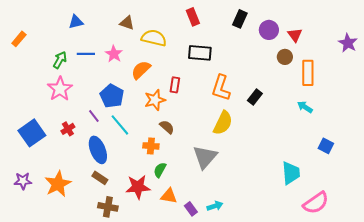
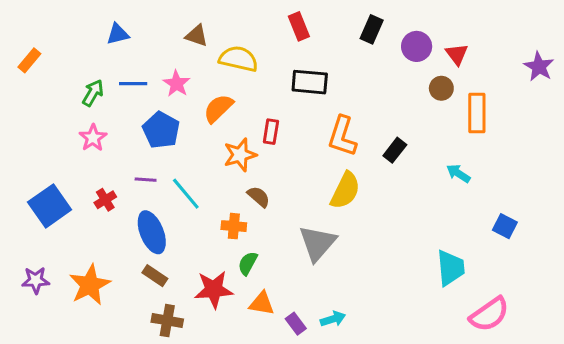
pink star: (60, 89) -> (93, 138), size x0.7
blue pentagon: (112, 96) -> (161, 130), moved
cyan arrow: (305, 107) -> (458, 173), moved
purple line: (94, 116) -> (146, 180), turned -48

